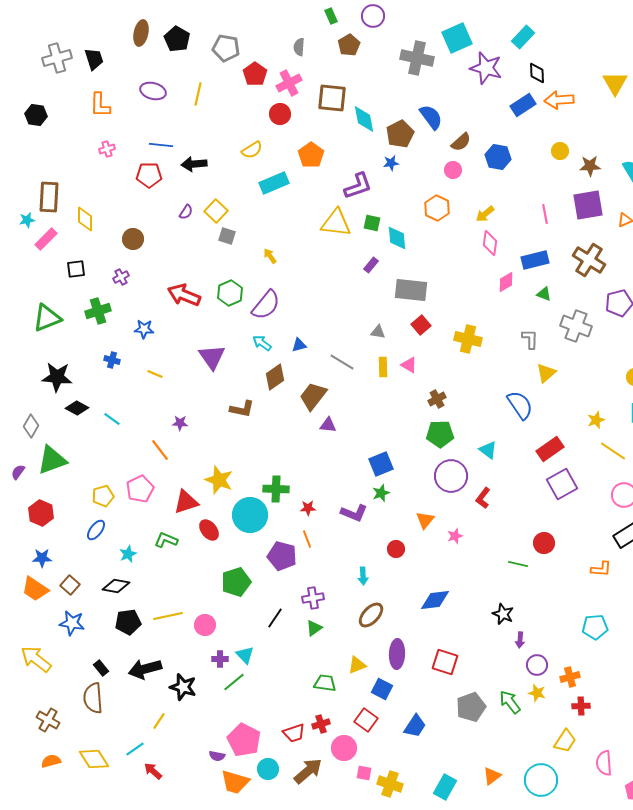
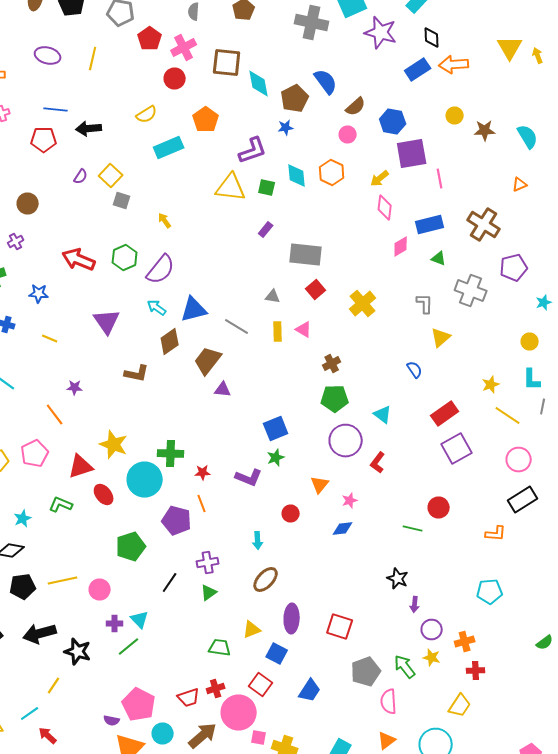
purple square: (588, 205) -> (412, 154), moved
cyan diamond: (397, 238) -> (297, 176), moved
yellow cross: (468, 339) -> (363, 304), turned 36
blue triangle: (299, 345) -> (194, 310), size x1.8
blue semicircle: (520, 405) -> (415, 370), size x0.6
blue diamond: (435, 600) -> (343, 528), moved, size x0.7
pink circle: (344, 748) -> (239, 712), size x1.4
pink semicircle: (604, 763) -> (389, 702), moved

